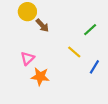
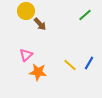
green line: (90, 30) -> (85, 15), moved
yellow line: (74, 52) -> (70, 65), moved

